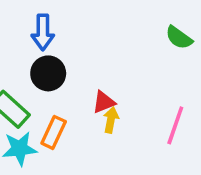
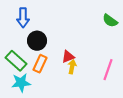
blue arrow: (43, 32) -> (23, 18), moved
orange rectangle: (54, 132) -> (40, 64), moved

